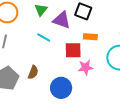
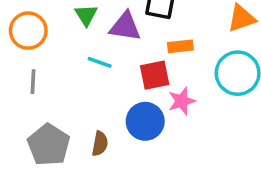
brown semicircle: (33, 72) -> (100, 144), moved
blue circle: (61, 88) -> (145, 121), moved

